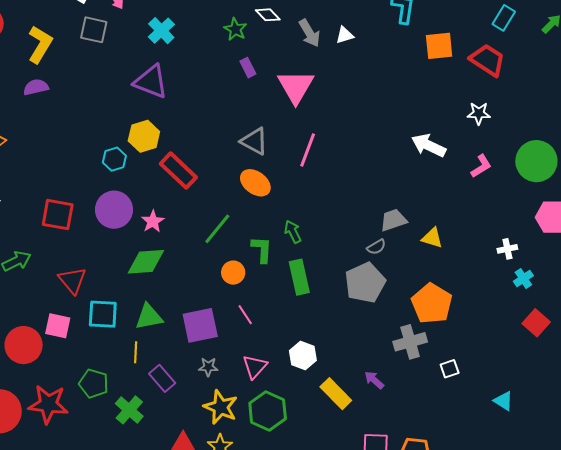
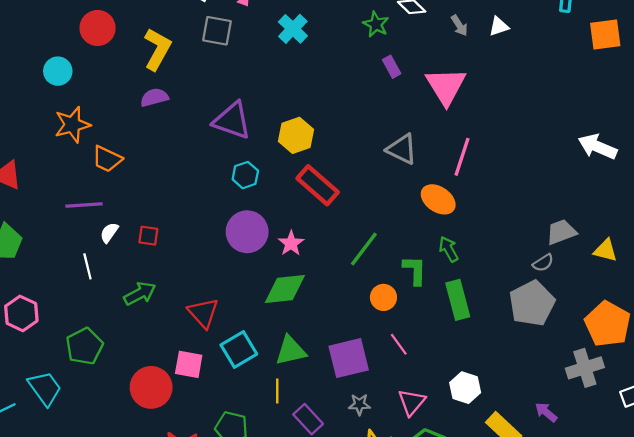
gray arrow: (310, 33) -> (459, 25), size x0.7
purple triangle: (151, 82) -> (232, 121), moved
yellow hexagon: (144, 136) -> (296, 135), moved
orange ellipse: (255, 183) -> (438, 199), moved
red square: (58, 215) -> (148, 236), moved, size x0.6
cyan square: (103, 314) -> (239, 349), turned -32

